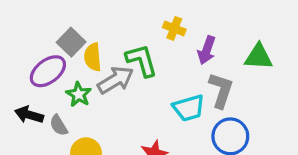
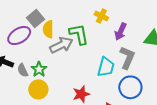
green star: (79, 94) -> (39, 69), moved
cyan trapezoid: (189, 108) -> (106, 67), turned -65

